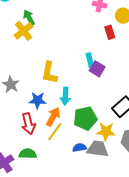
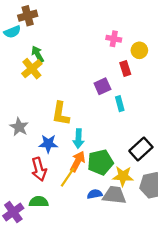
cyan rectangle: (90, 60) -> (120, 104), moved
purple square: (97, 69) -> (102, 86), moved, turned 35
orange arrow: (53, 117) -> (78, 161), moved

